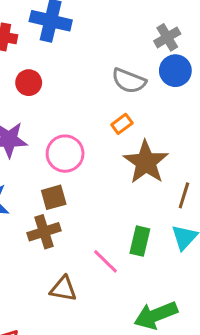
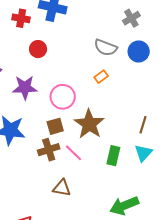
blue circle: (175, 71) -> (139, 51), moved
brown star: (146, 162) -> (89, 124), moved
pink line: (106, 261) -> (73, 153), moved

